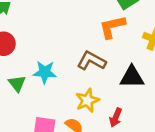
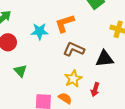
orange L-shape: (112, 27) -> (65, 23), moved
cyan star: (45, 72) -> (40, 31), moved

